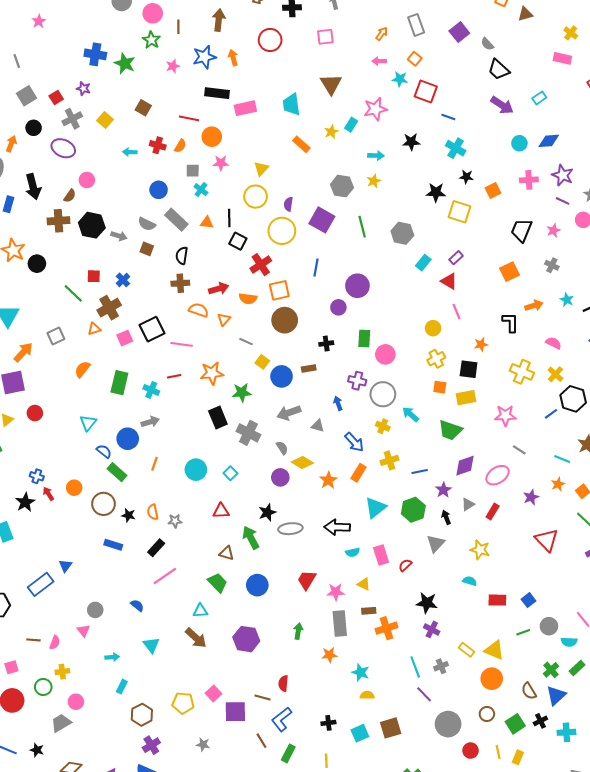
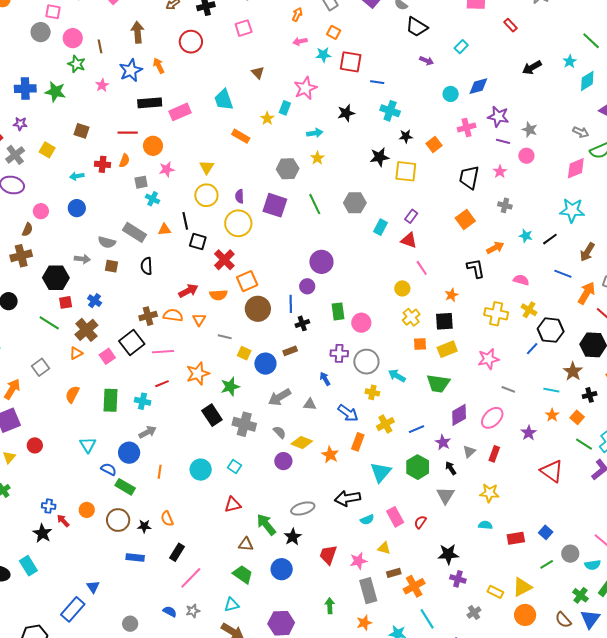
brown triangle: (331, 84) -> (258, 73), size x0.6
purple arrow: (502, 105) -> (427, 61), size x0.6
blue circle: (159, 190) -> (77, 208), moved
black hexagon: (92, 225) -> (56, 278), moved
blue line: (316, 268) -> (291, 304), moved
brown cross: (180, 283) -> (148, 316), moved
black star: (267, 512) -> (293, 537), moved
gray star: (175, 521) -> (193, 611), moved
yellow triangle: (494, 650) -> (522, 587), turned -40
cyan line: (415, 667) -> (427, 619), moved

